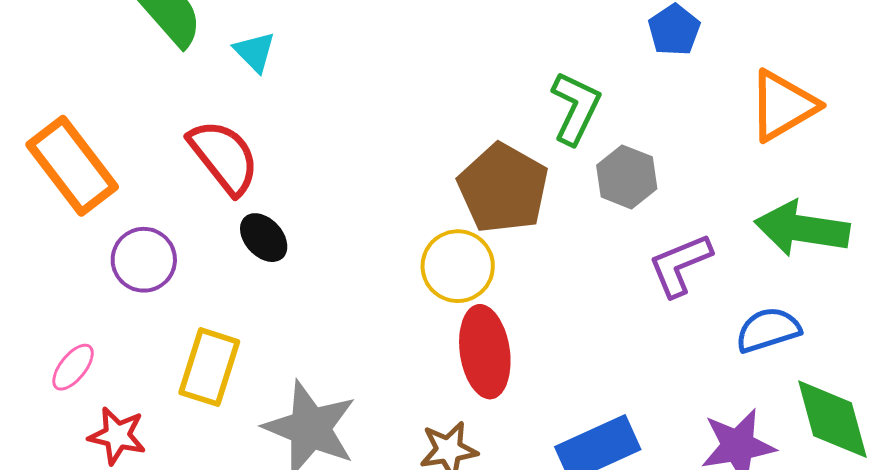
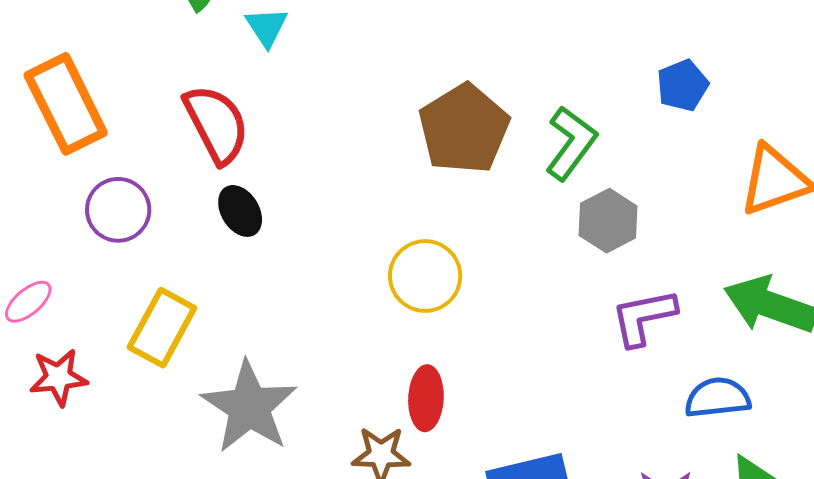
brown pentagon: (503, 188) -> (464, 129), moved
red ellipse: (485, 352) -> (426, 398), moved, size x0.7
red star: (117, 436) -> (58, 377), turned -30

